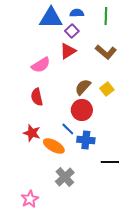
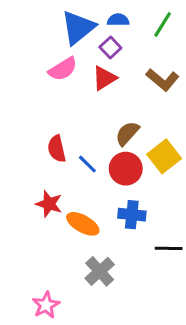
green line: (106, 16) -> (163, 25), turned 30
blue triangle: (51, 18) -> (78, 28), turned -40
pink semicircle: (41, 65) -> (63, 69), moved
yellow square: (107, 89) -> (164, 156), moved, size x1.5
blue line: (68, 129) -> (87, 164), moved

